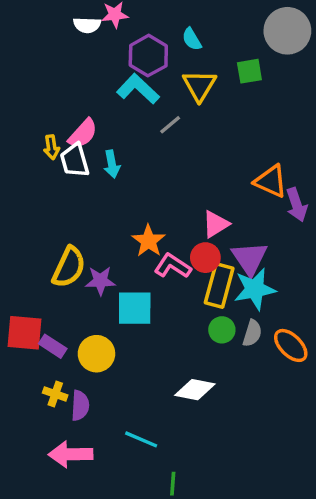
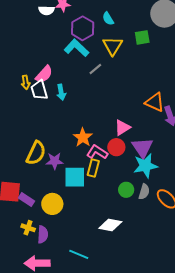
yellow rectangle: (219, 286) -> (93, 168), moved, size x0.7

